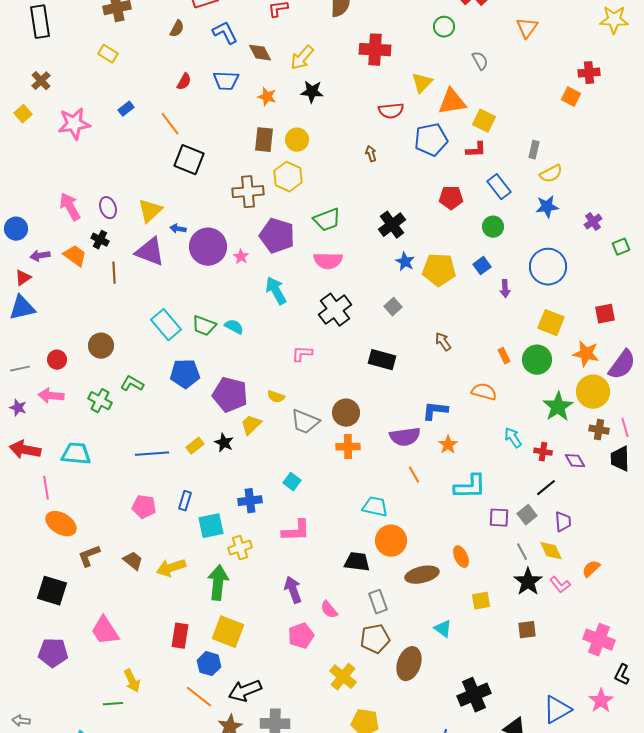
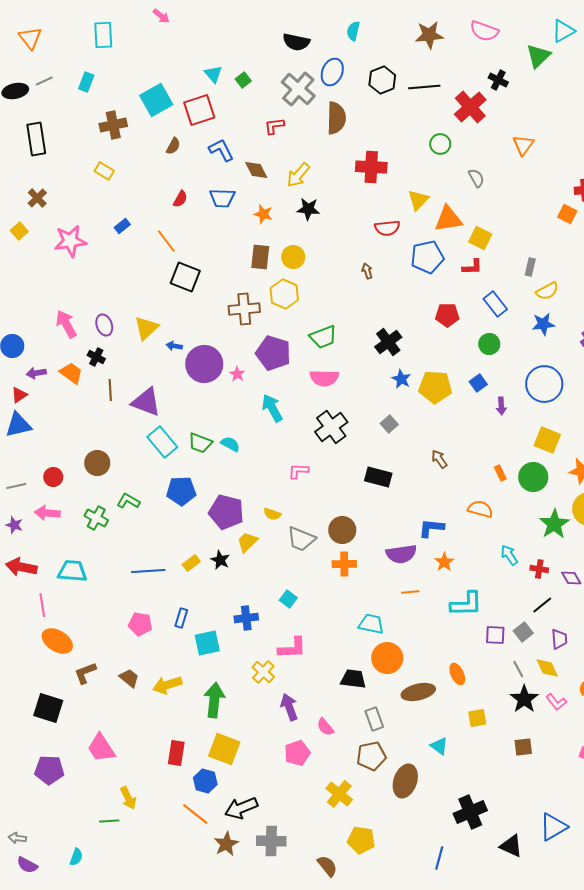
purple triangle: (150, 252) -> (146, 402), moved
orange line: (414, 475) -> (410, 592), turned -66
yellow cross: (240, 548) -> (263, 672), moved, turned -30

